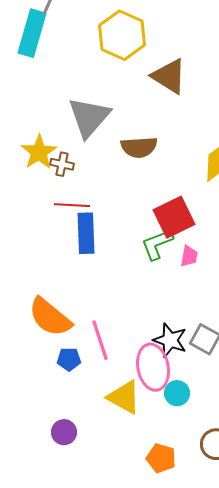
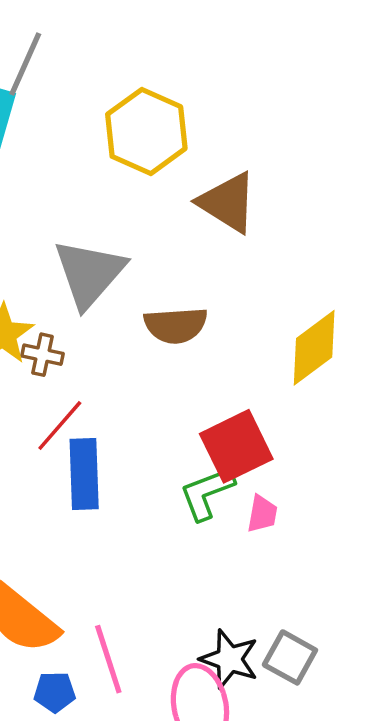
red line: (72, 205) -> (60, 426), turned -52

